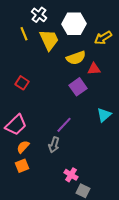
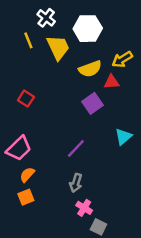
yellow arrow: (103, 38) -> (122, 59), moved
gray arrow: (54, 145) -> (76, 183), moved

